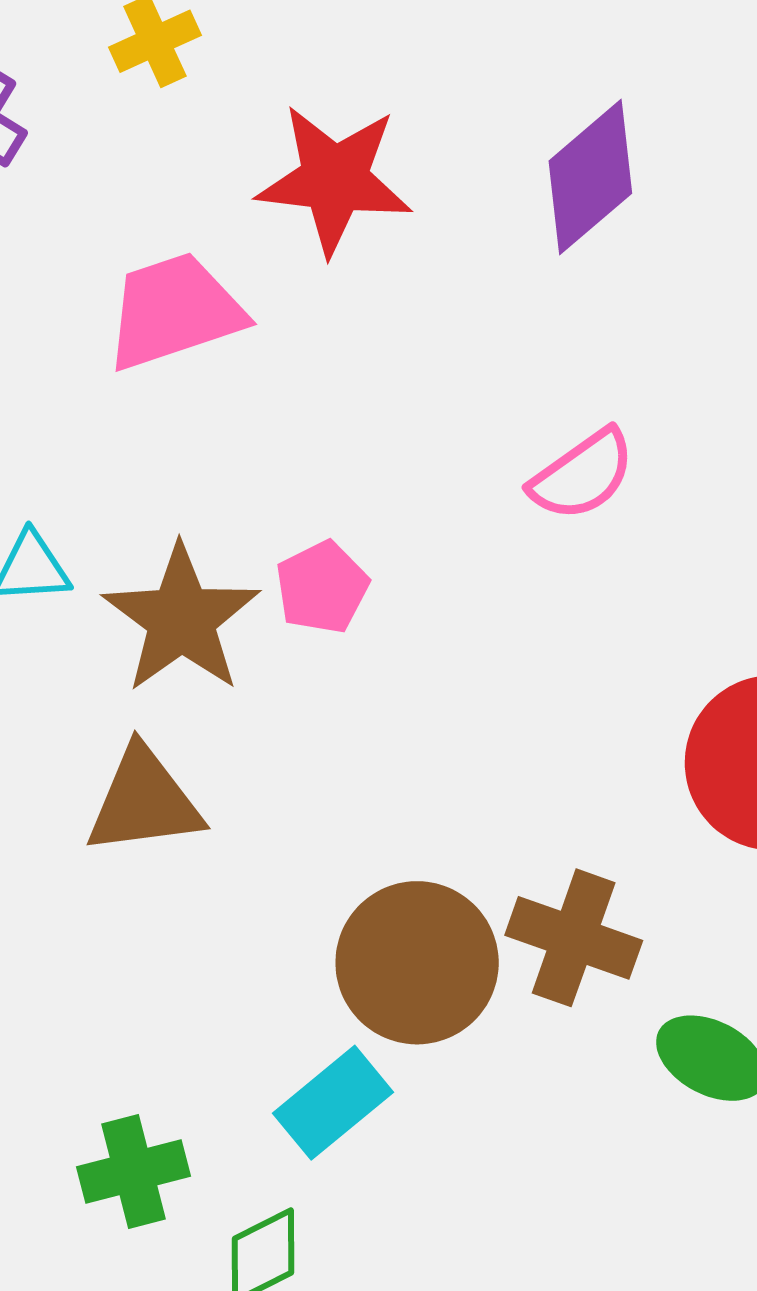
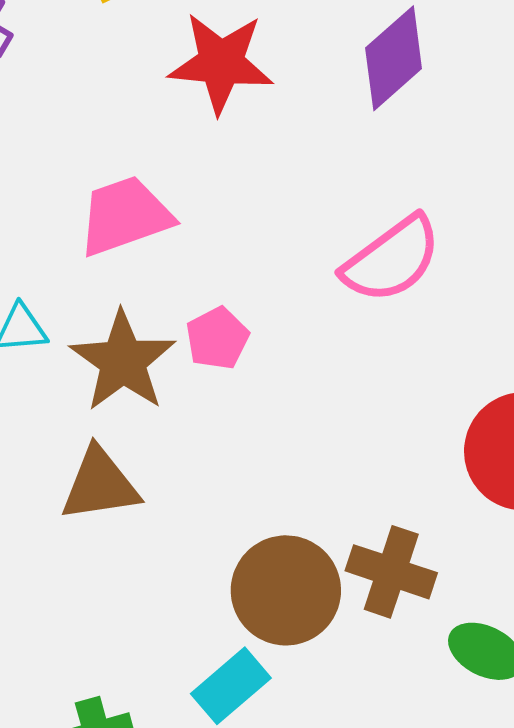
pink trapezoid: (174, 311) -> (125, 216), moved
pink semicircle: (582, 475) -> (392, 259), size x1.4

